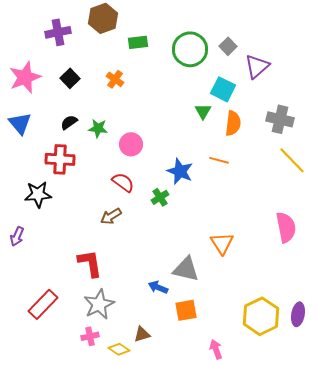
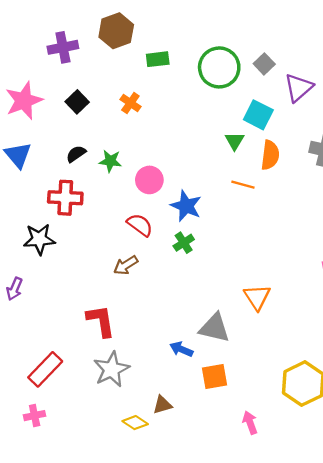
orange line: (219, 160) -> (243, 185), moved
blue star: (180, 171) -> (186, 206), moved
pink cross: (90, 336) -> (35, 416), moved

